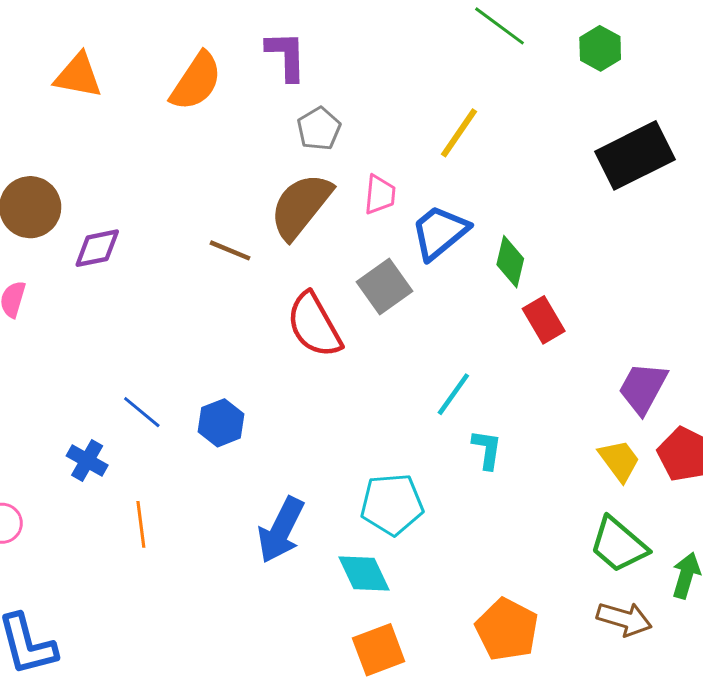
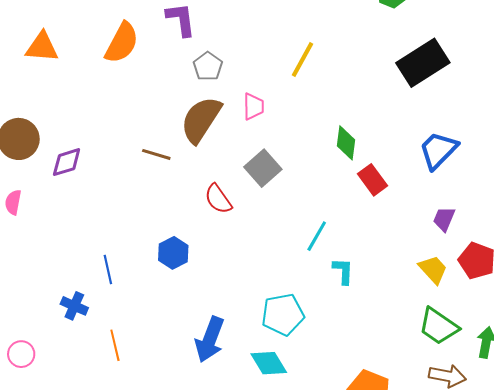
blue trapezoid: (440, 232) -> (438, 150), moved
red semicircle: (314, 325) -> (218, 199), size x0.7
purple trapezoid: (643, 388) -> (444, 219), size x0.7
blue line: (142, 412) -> (108, 270), turned 44
blue hexagon: (221, 423) -> (173, 253), moved

